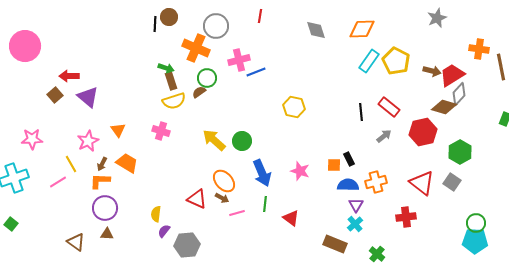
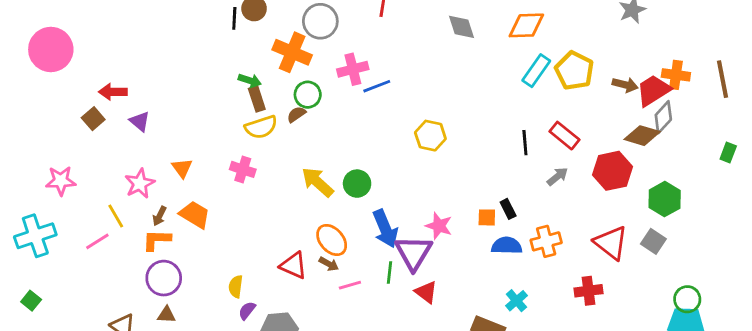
orange cross: (479, 49) -> (676, 75), moved
purple triangle: (88, 97) -> (140, 121), size x0.7
purple triangle: (356, 205) -> (413, 253), moved, size x1.8

